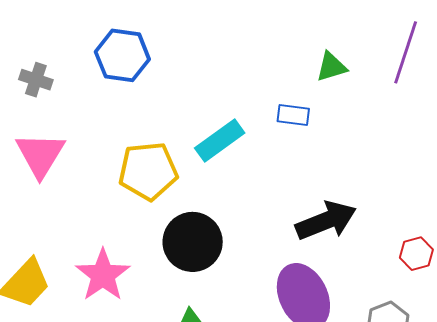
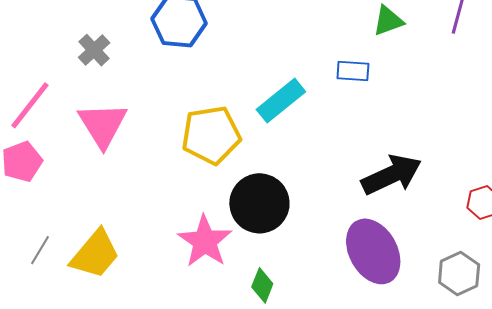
gray cross: (36, 80) -> (94, 50), turned 32
pink star: (103, 275) -> (205, 241), moved

